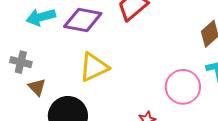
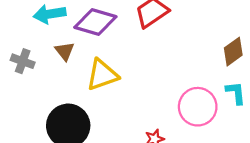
brown triangle: (37, 87) -> (65, 51), moved

